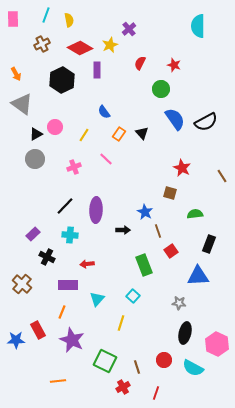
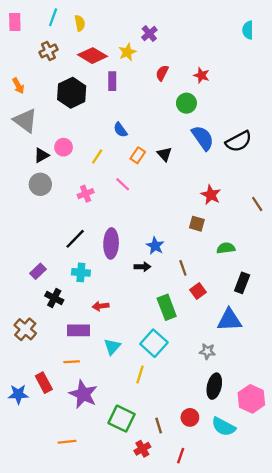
cyan semicircle: (198, 26) -> (248, 30), moved, size x0.7
blue star: (145, 212) -> (155, 246), moved
cyan square: (133, 296) -> (154, 343), size x1.6
orange line: (62, 312) -> (72, 362), turned 64

